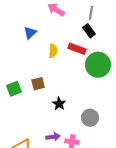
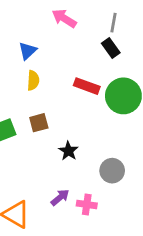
red rectangle: (77, 49) -> (87, 86), moved
yellow semicircle: (53, 51) -> (33, 80), moved
purple arrow: (53, 137) -> (60, 197), turned -32

